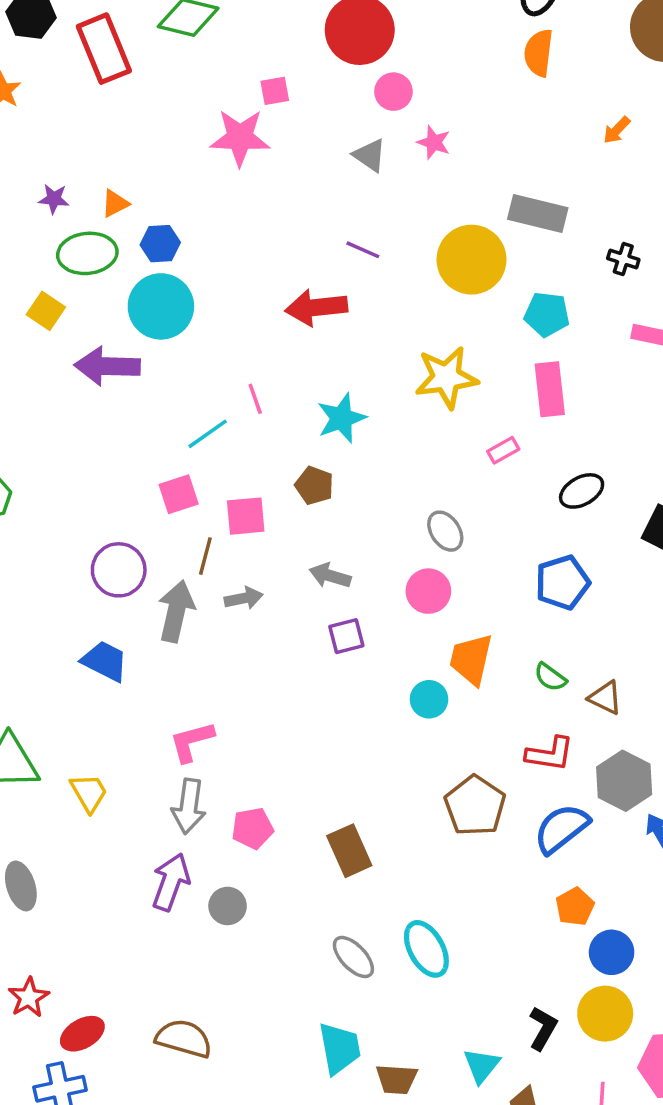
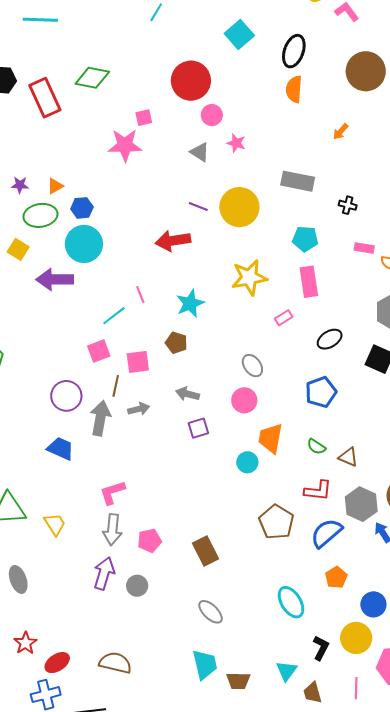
yellow circle: (471, 260) -> (239, 207), moved
cyan ellipse: (426, 949) -> (291, 602), moved
blue circle: (612, 952) -> (373, 604), moved

